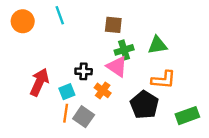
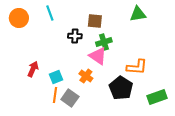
green triangle: (157, 45) -> (138, 14), moved
black cross: (84, 71) -> (75, 36), moved
red arrow: (39, 82) -> (33, 69), size x0.7

